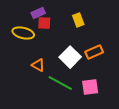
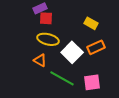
yellow rectangle: (78, 20) -> (91, 23), moved, turned -40
yellow ellipse: (23, 33) -> (48, 39), moved

